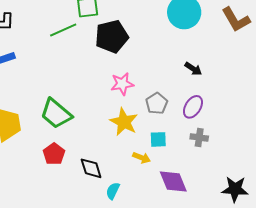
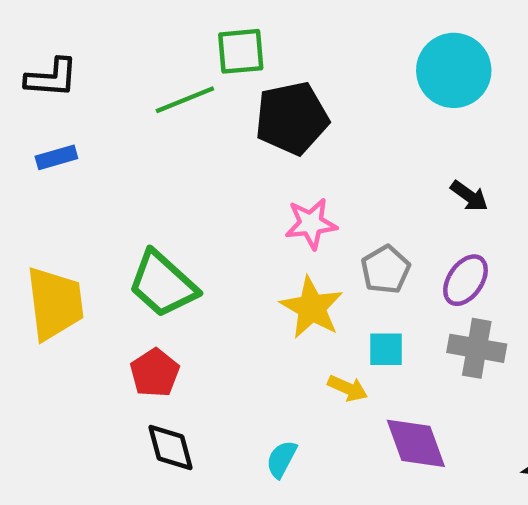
gray cross: (199, 137) -> (477, 348), size x1.4
black diamond: (91, 168) -> (171, 447), moved

